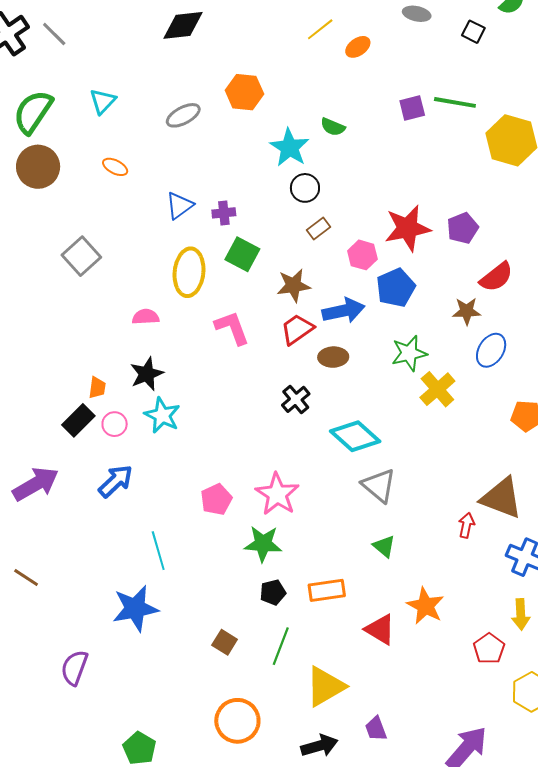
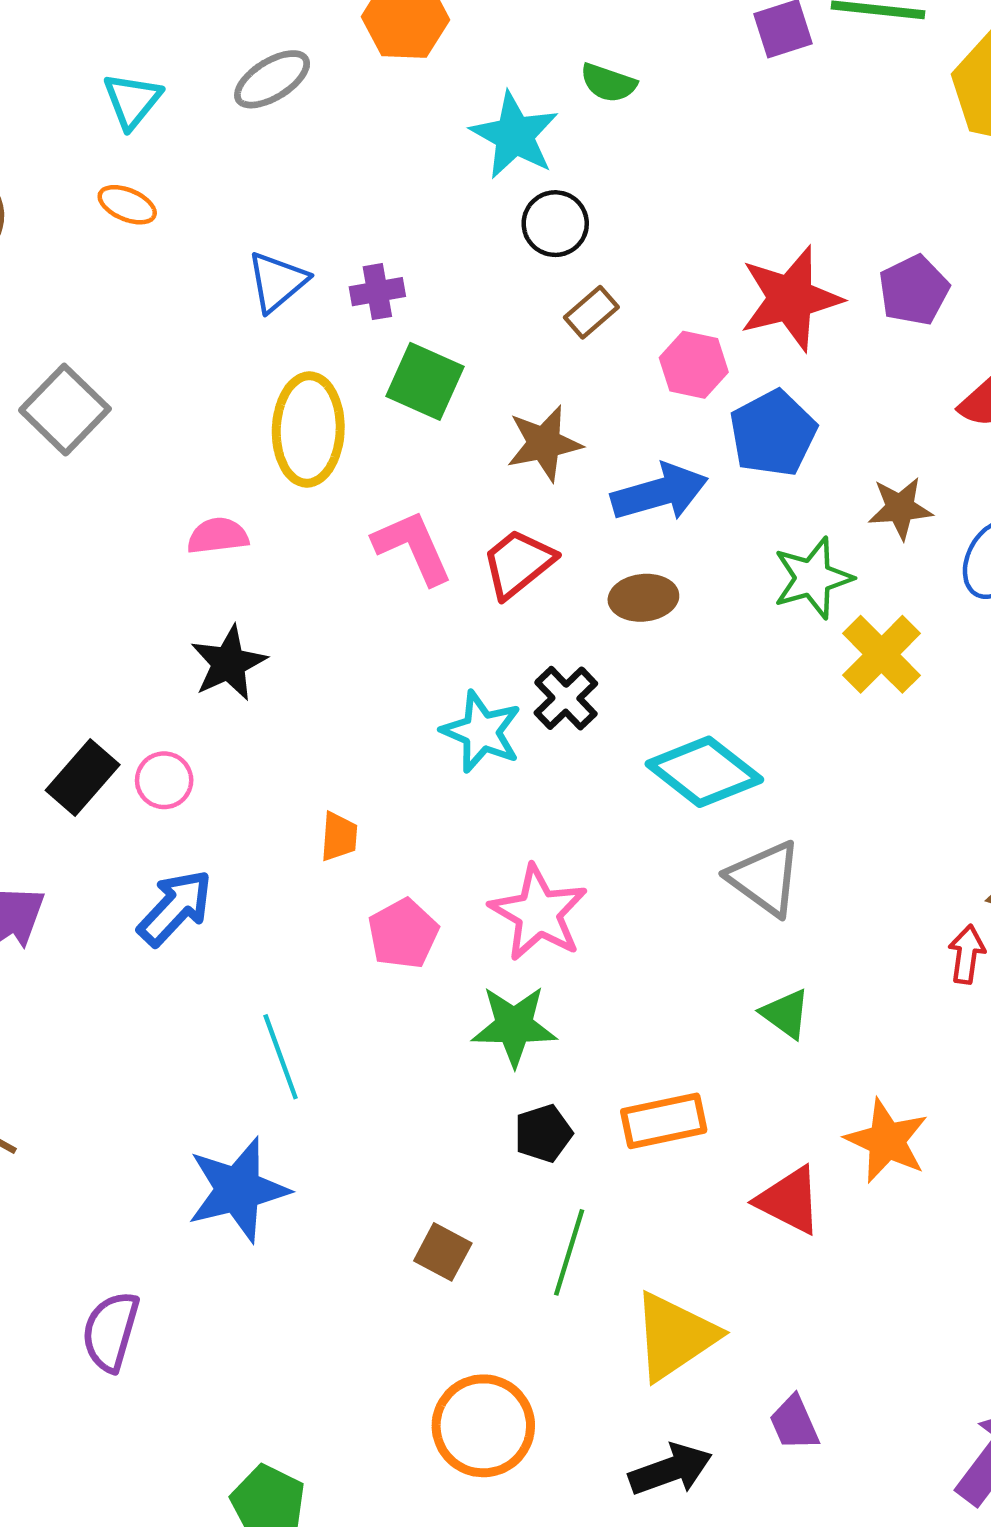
cyan triangle: (103, 101) -> (132, 101), moved
brown star: (467, 311) -> (900, 508), moved
red trapezoid: (297, 329) -> (518, 563), moved
orange trapezoid: (97, 388) -> (339, 837), moved
cyan star: (162, 415) -> (481, 732), moved

